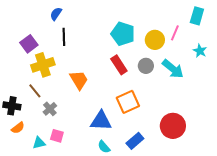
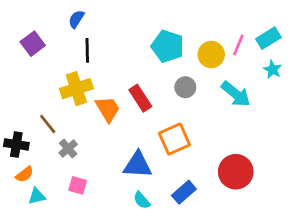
cyan rectangle: (197, 16) -> (268, 38), moved, turned 42
purple square: (29, 44) -> (33, 44), moved
yellow cross: (43, 65) -> (76, 89), moved
red rectangle: (119, 65) -> (140, 98), moved
gray circle: (146, 66) -> (185, 87), moved
cyan triangle: (39, 143) -> (37, 196), moved

